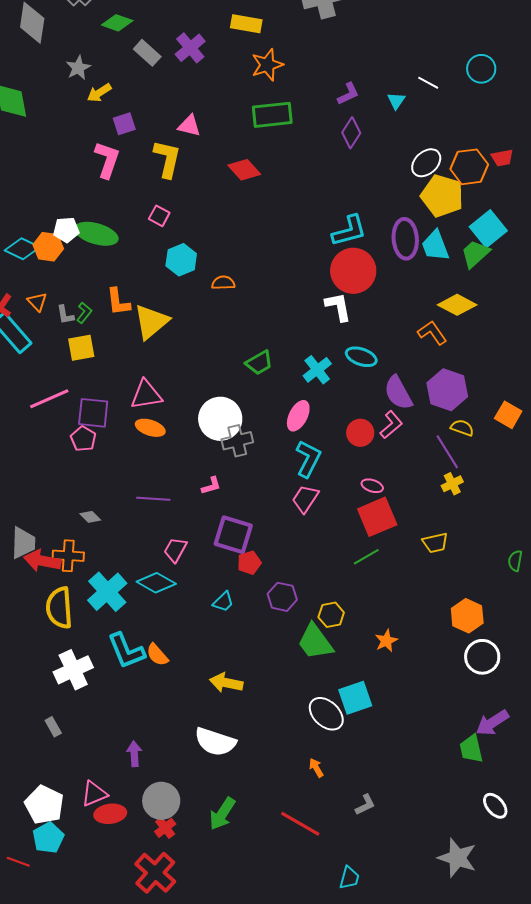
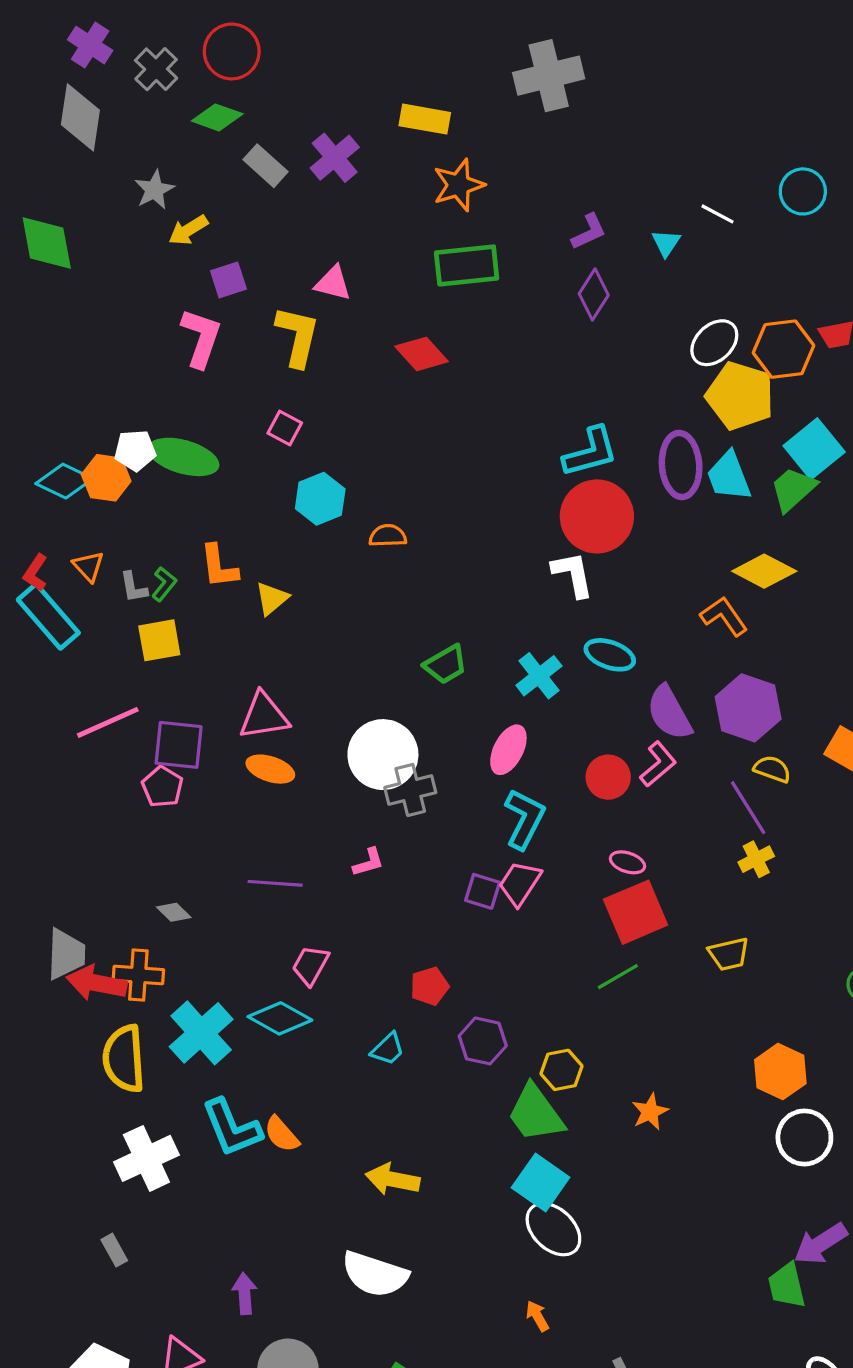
yellow triangle: (151, 322) -> (272, 599), size x0.6
purple square: (233, 535) -> (483, 891), moved, size x0.6
cyan square: (355, 698) -> (541, 1183), moved, turned -36

